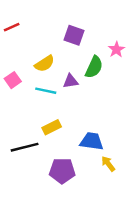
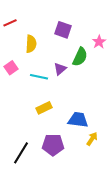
yellow semicircle: (45, 64) -> (31, 44), moved, turned -54
purple triangle: (70, 81) -> (60, 69), turned -32
black line: (25, 147) -> (21, 153), moved, turned -45
yellow arrow: (108, 164) -> (92, 139), turned 72

